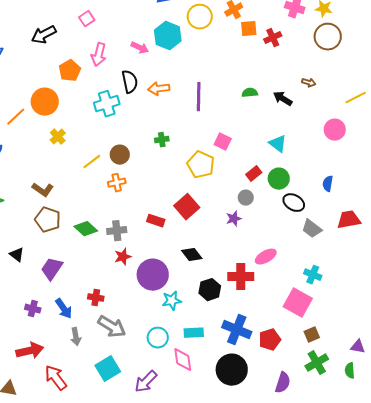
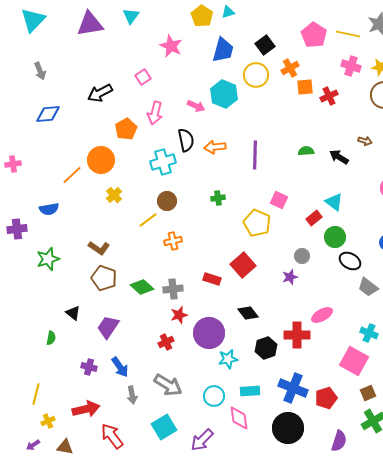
brown circle: (120, 155) -> (167, 201), moved
red rectangle: (254, 174) -> (314, 218), moved
red cross: (96, 298) -> (166, 342), moved, turned -35

